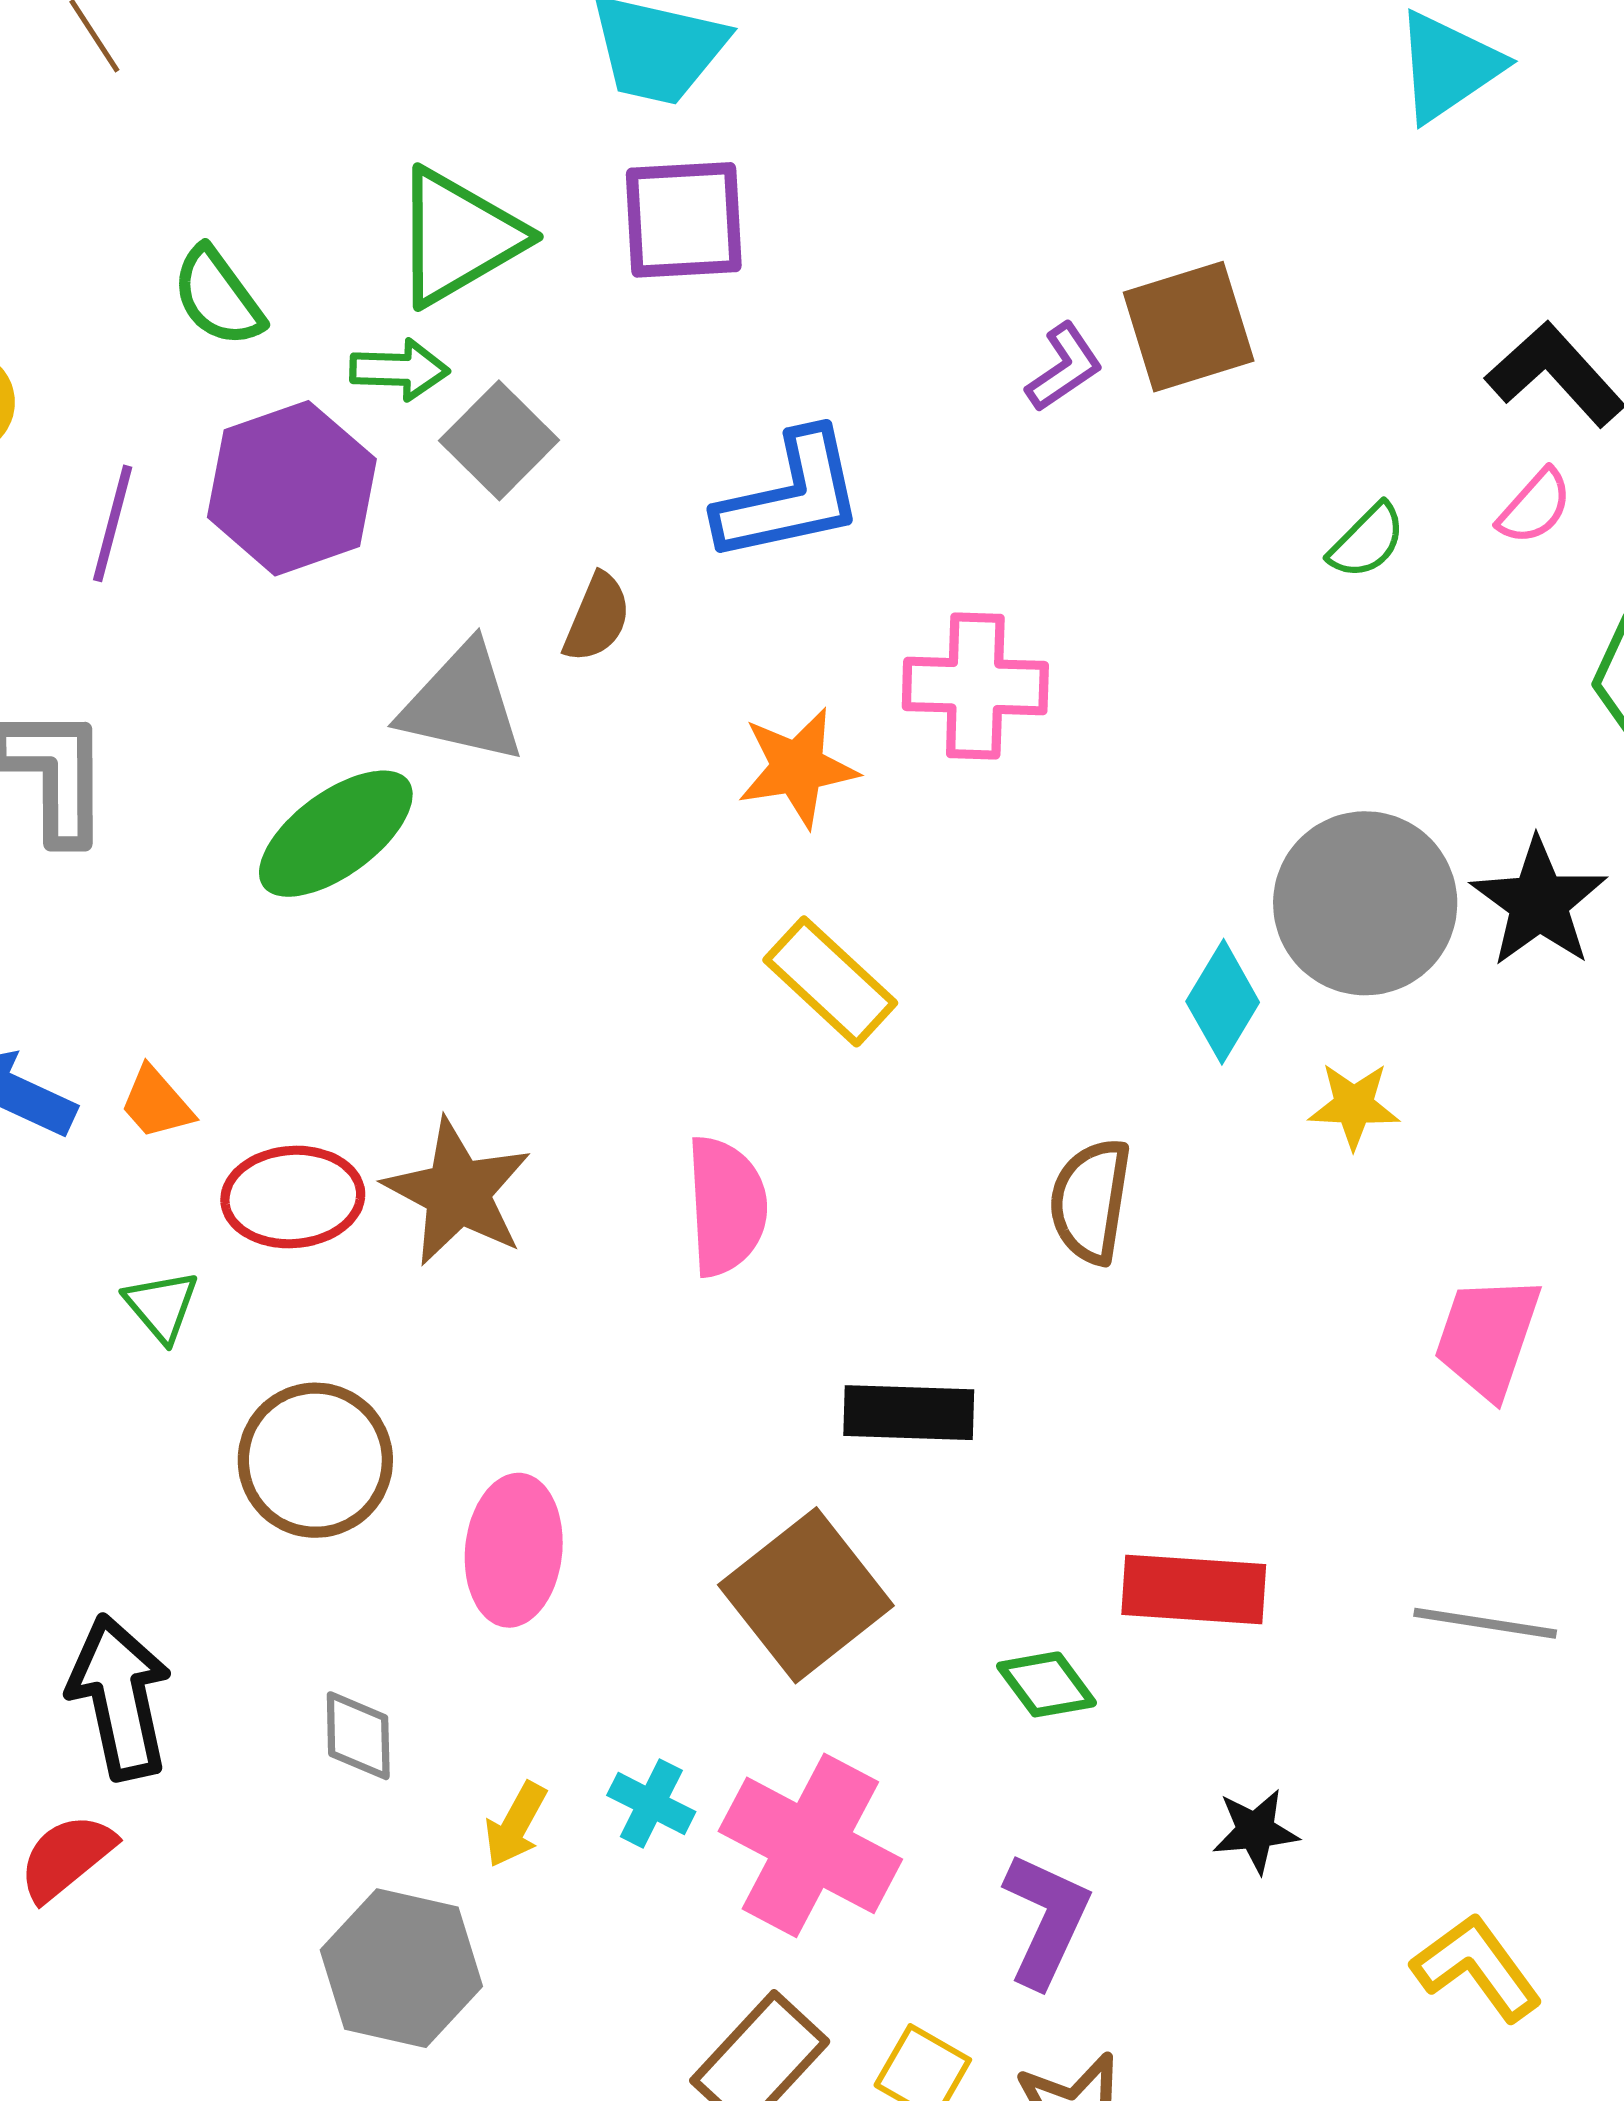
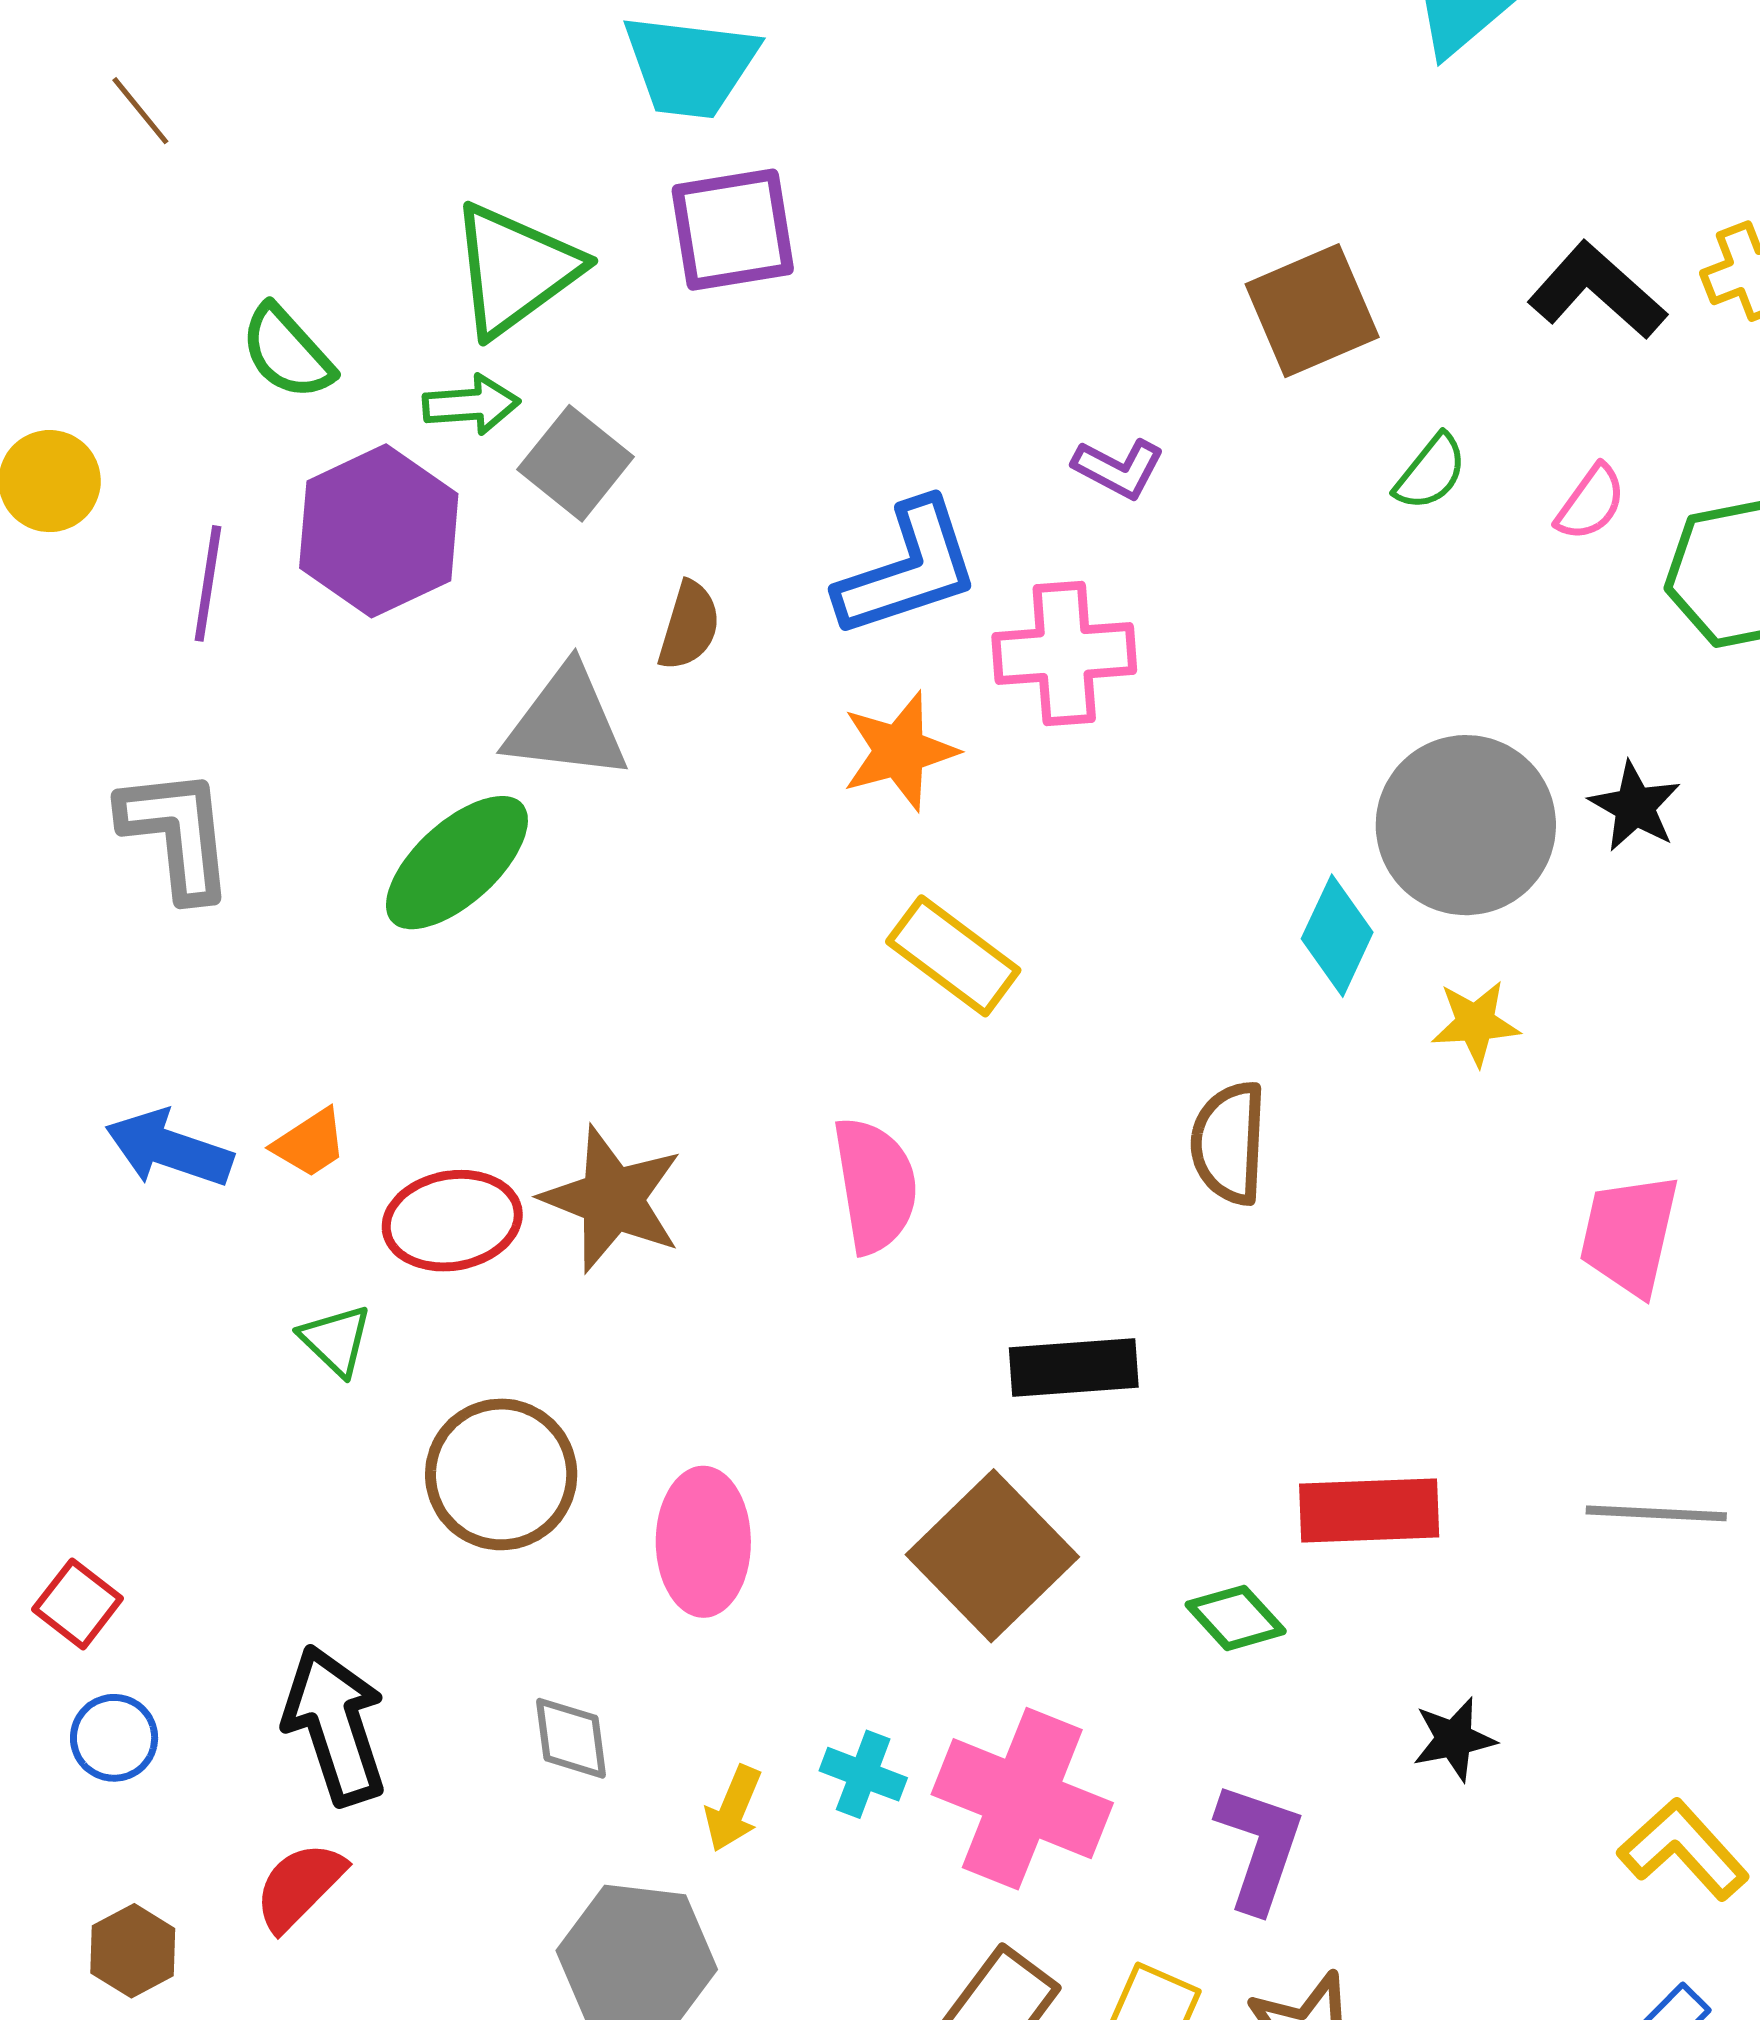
brown square: (1189, 327) -> (1312, 311), moved
purple L-shape: (1064, 367) -> (1119, 468), moved, turned 68
blue L-shape: (790, 497) -> (908, 569), moved
pink semicircle: (1535, 507) -> (1591, 503), moved
black star: (1539, 902) -> (1635, 807), size x0.7
orange trapezoid: (156, 1103) -> (310, 1143), turned -76

